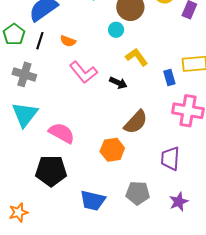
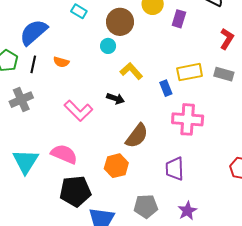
pink L-shape: (83, 72) -> (78, 111), moved
gray cross: (24, 74) -> (21, 100), turned -35
cyan triangle: (25, 114) -> (26, 161), moved
black pentagon: (51, 171) -> (75, 191), moved

